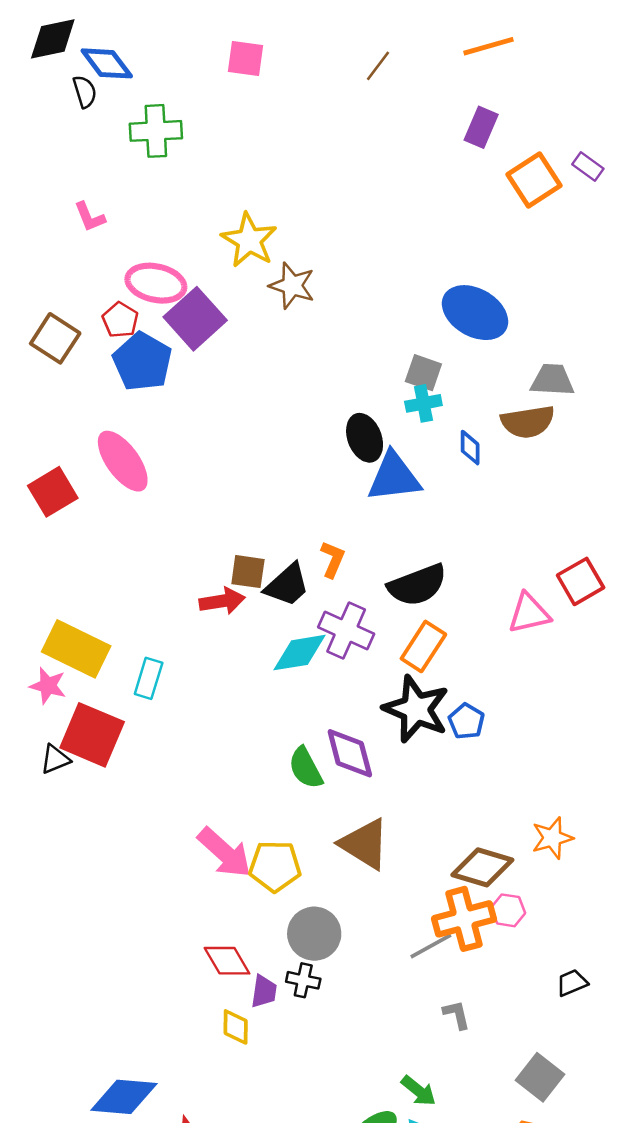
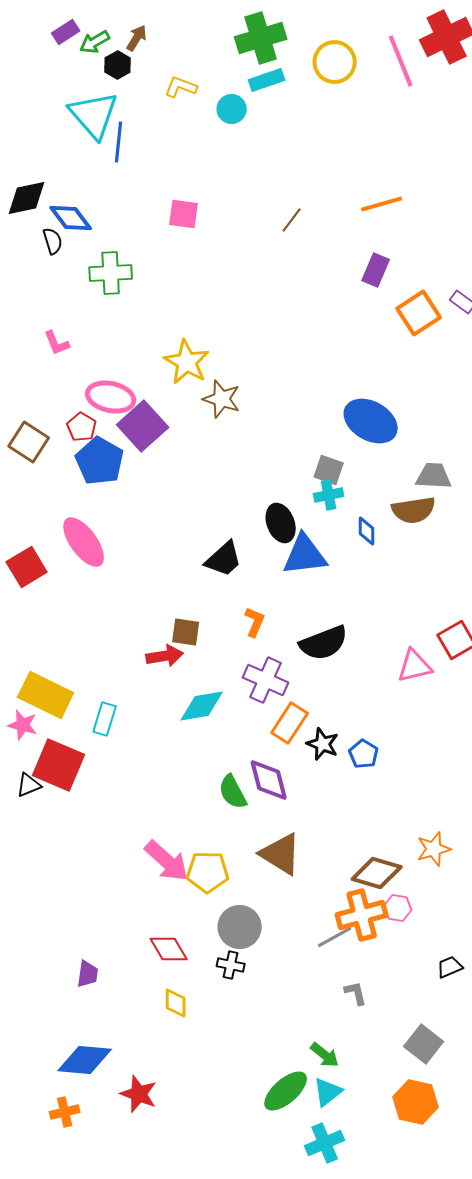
black trapezoid: (287, 585) -> (224, 559), moved
orange rectangle: (423, 646) -> (290, 723), moved
cyan diamond: (299, 653) -> (202, 706), moved
black star: (416, 709) -> (323, 744), size x0.6
purple trapezoid: (264, 991) -> (88, 974), moved

